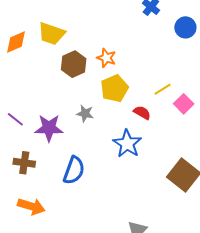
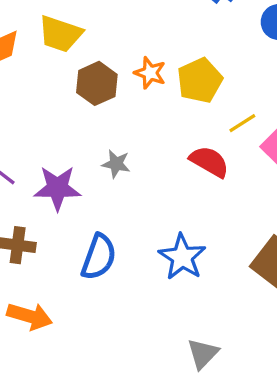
yellow pentagon: (114, 88) -> (200, 80), moved
red semicircle: (142, 113) -> (209, 162), size x1.4
blue star: (127, 144) -> (182, 257), moved

